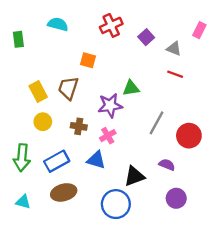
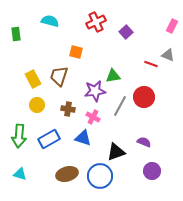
gray triangle: (174, 49) -> (168, 55), moved
gray line: (156, 123) -> (120, 106), moved
pink cross: (108, 136) -> (93, 117), turned -32
red circle: (189, 136) -> (144, 97), moved
brown ellipse: (64, 192) -> (67, 174), moved

